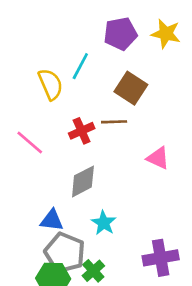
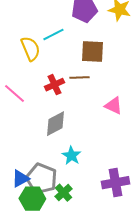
cyan line: (80, 66) -> (53, 35), turned 35
brown square: (131, 88) -> (92, 52), turned -30
blue triangle: (52, 220) -> (20, 179), moved, turned -36

